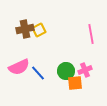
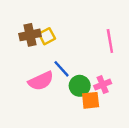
pink semicircle: (19, 67) -> (41, 81), moved
blue line: (38, 73) -> (61, 69), moved

